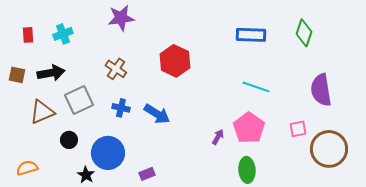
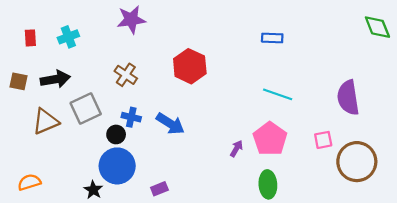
green diamond: (304, 33) -> (377, 27), moved, turned -40
blue rectangle: (251, 35) -> (272, 38), size x0.7
black circle: (69, 140) -> (116, 134), moved

